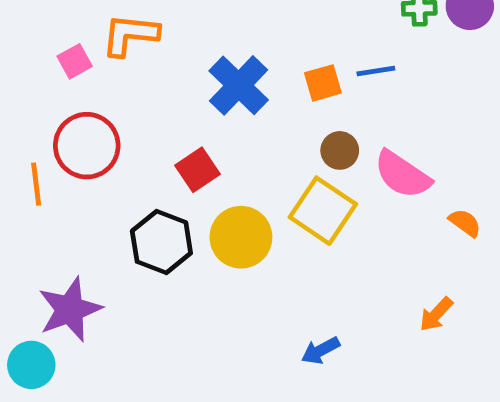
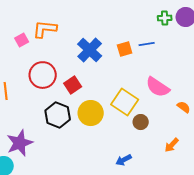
red circle: (87, 146) -> (43, 75), moved
brown circle: (340, 150) -> (141, 122), moved

